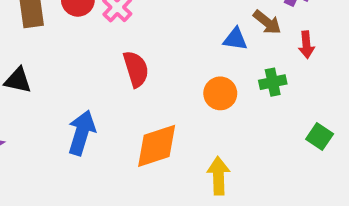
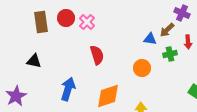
brown arrow: (267, 22) -> (167, 30), turned 98
green cross: (273, 82) -> (170, 54), moved

